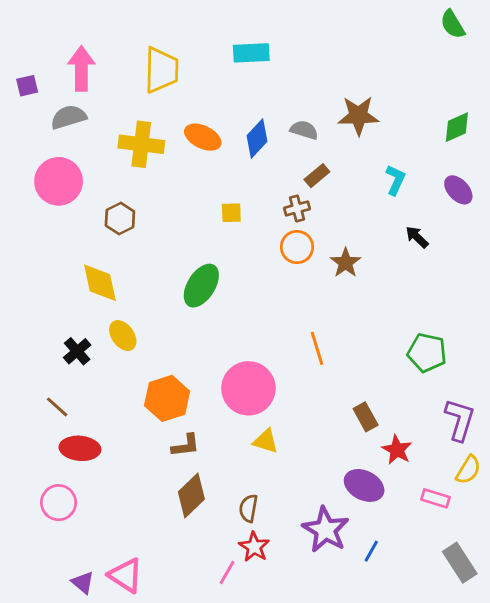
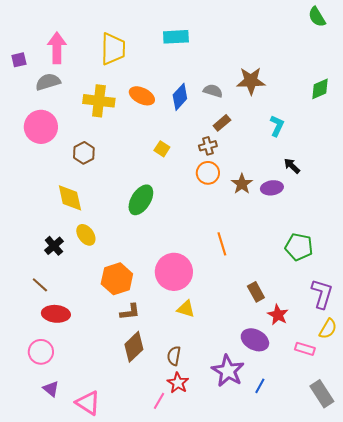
purple ellipse: (458, 190) -> (272, 188), moved, turned -55
yellow square: (231, 213) -> (162, 149), turned 35
purple triangle: (83, 583) -> (51, 389), moved

